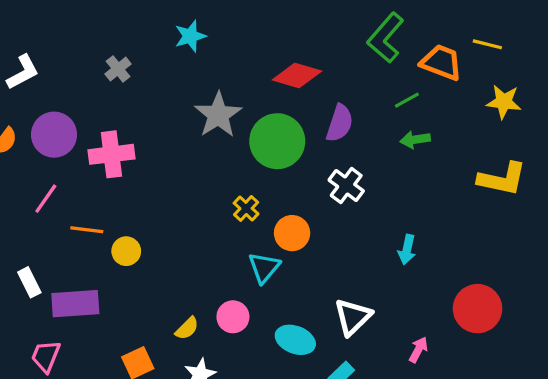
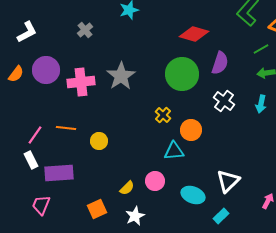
gray star: (218, 115) -> (121, 76), moved
pink line: (46, 199) -> (35, 135), moved
cyan arrow: (407, 250) -> (261, 104), moved
yellow circle: (126, 251) -> (99, 141), moved
cyan triangle: (264, 268) -> (174, 151), turned 45

